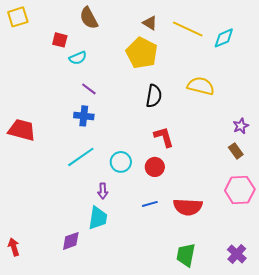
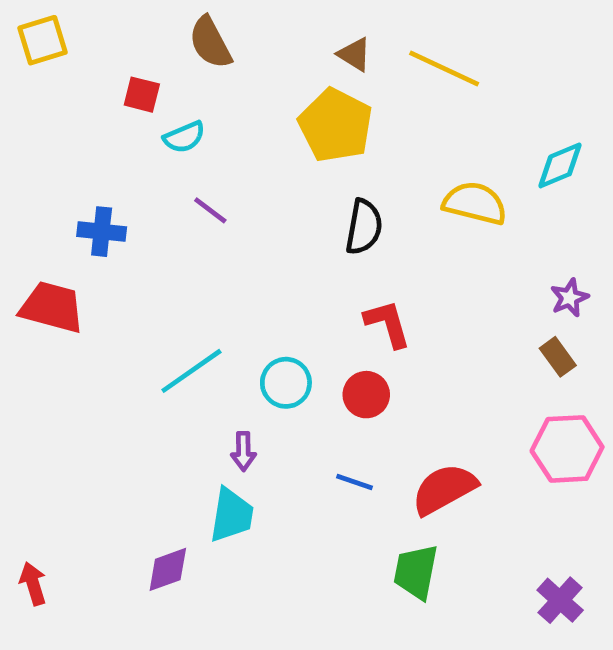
cyan diamond: (224, 38) -> (560, 165), moved
blue cross: (84, 116) -> (102, 232), moved
blue line: (150, 204) -> (354, 482), turned 35
red semicircle: (188, 207) -> (444, 489), turned 148
green trapezoid: (186, 255) -> (416, 572), moved

